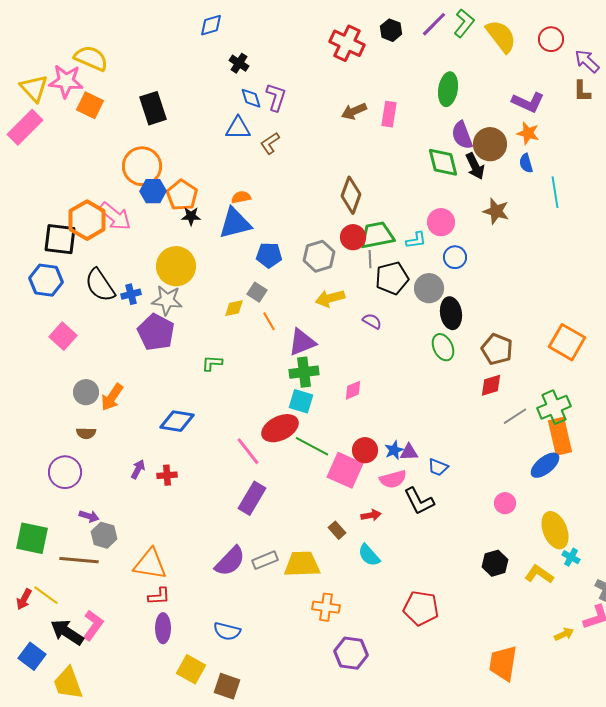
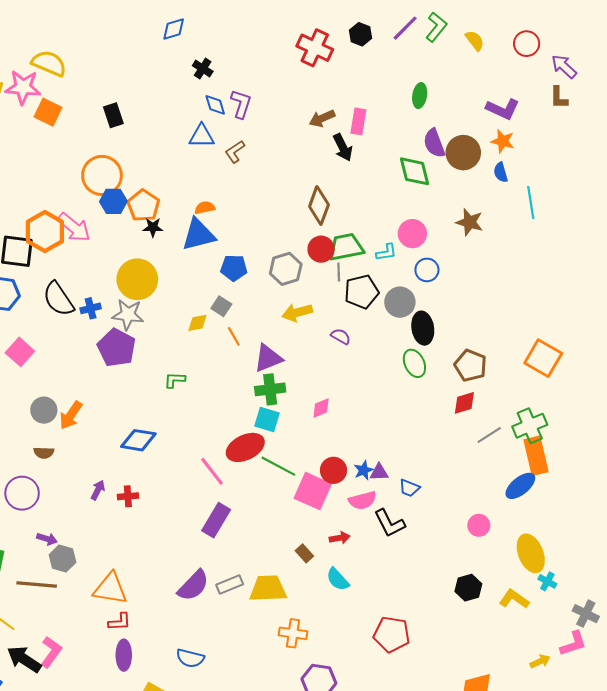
yellow semicircle: (501, 36) -> (475, 40), size x0.6
green ellipse: (448, 89) -> (420, 96), size x0.7
black rectangle: (153, 108) -> (113, 115), size x0.7
black arrow: (475, 166) -> (343, 147), moved

